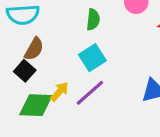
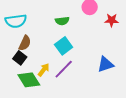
green semicircle: (93, 20) -> (62, 21), turned 80
green diamond: (36, 105) -> (29, 80), turned 60

